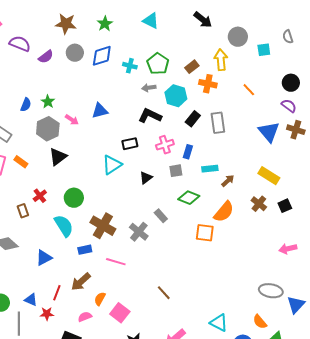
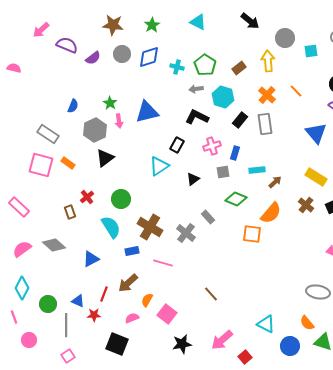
orange cross: (208, 84) -> (267, 95), moved, turned 30
green star: (48, 102) -> (110, 103), moved
blue triangle: (100, 111) -> (147, 112), size x1.4
pink arrow: (72, 120) -> (119, 121), turned 48
black rectangle: (130, 144) -> (177, 145), turned -49

